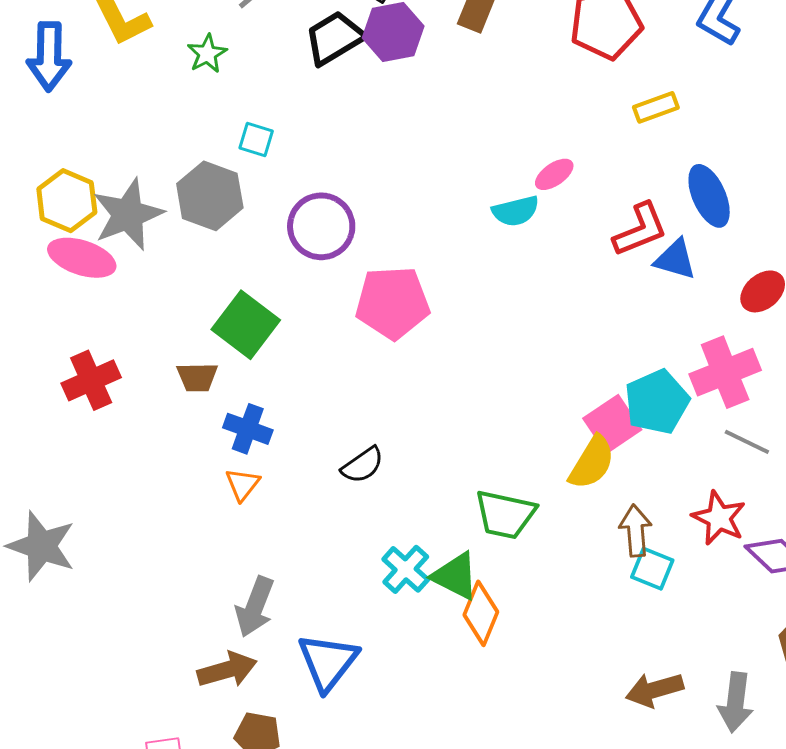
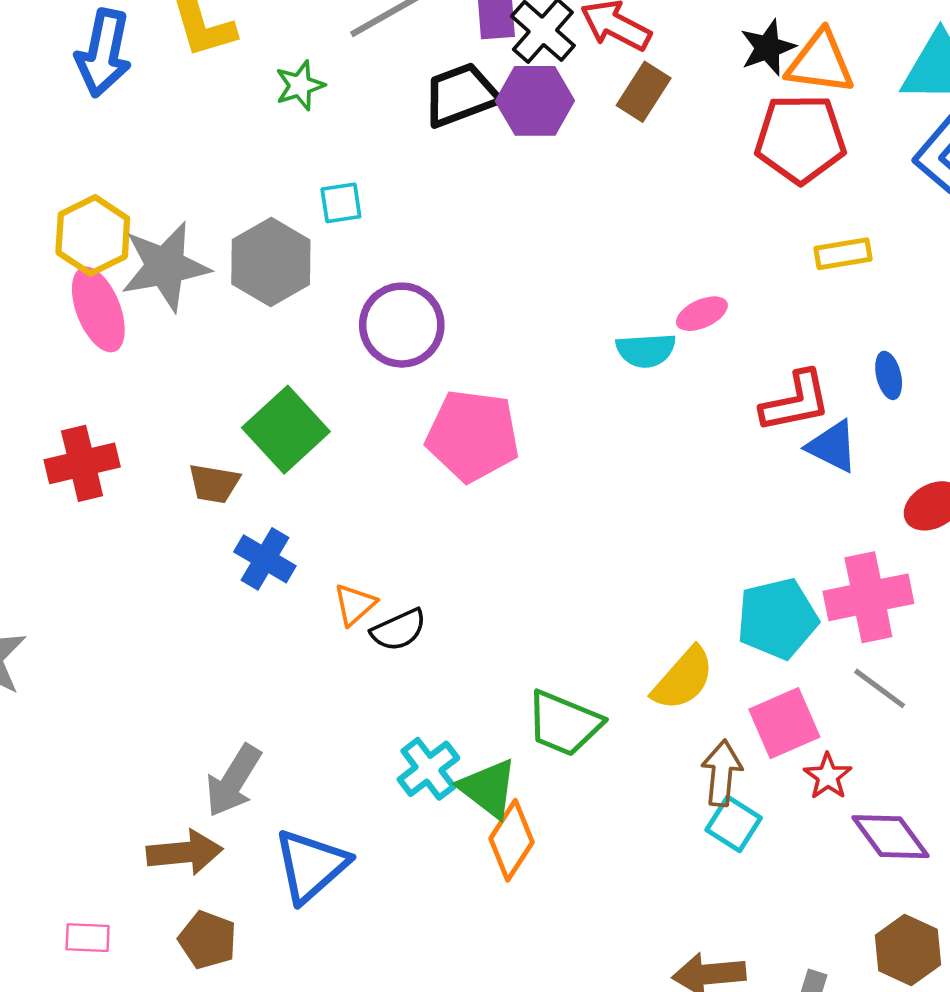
cyan square: (256, 140) -> (341, 203), turned -36
blue ellipse: (709, 196) -> (889, 375), size x0.6
pink ellipse: (82, 258) -> (98, 309), turned 40
pink square: (612, 424) -> (784, 723), moved
orange triangle: (243, 484) -> (355, 605), moved
red star: (719, 518) -> (828, 776), size x0.7

